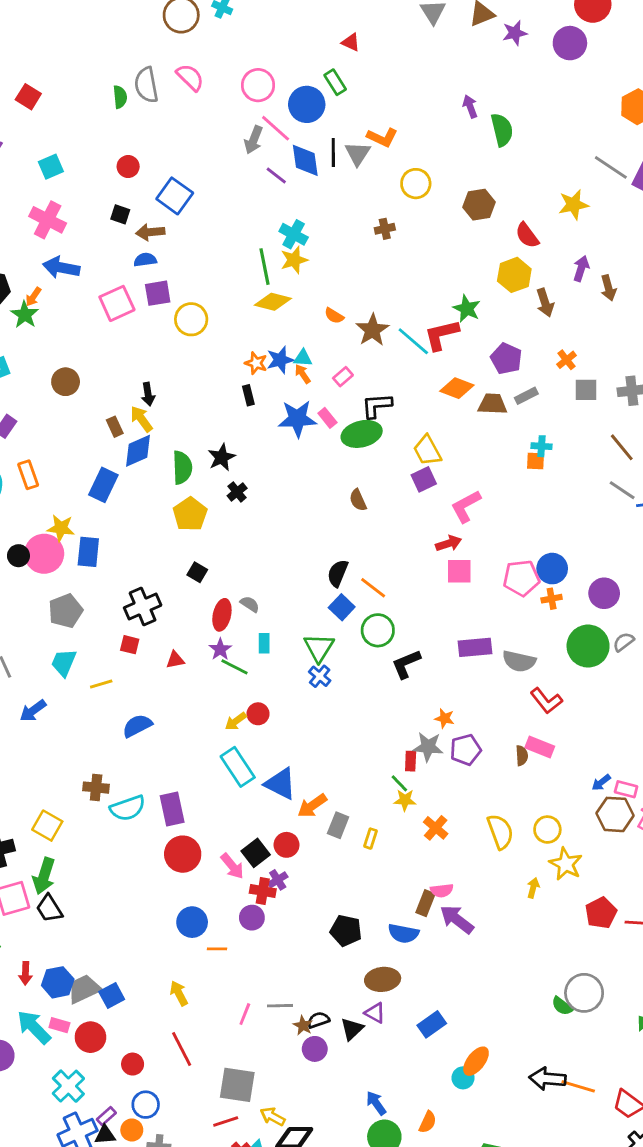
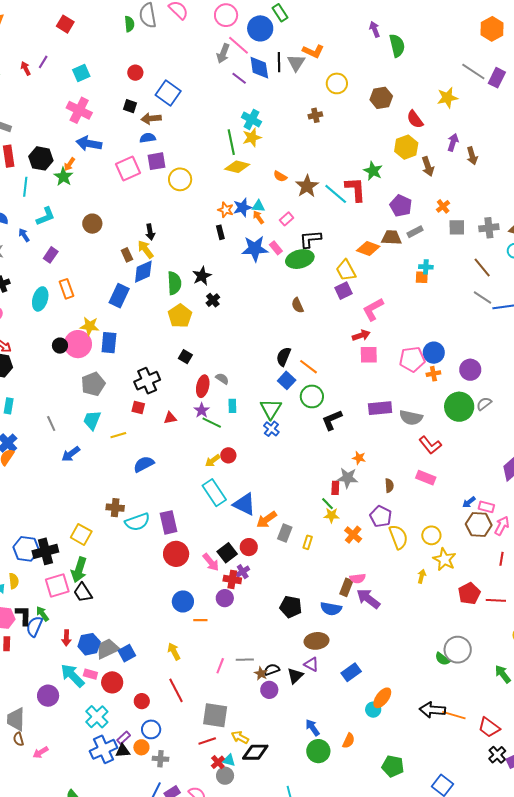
red L-shape: (441, 335) -> (355, 189), turned 100
orange diamond: (457, 388) -> (368, 248), moved
purple pentagon: (466, 750) -> (381, 516), moved, turned -30
brown semicircle: (522, 756) -> (389, 486), moved

